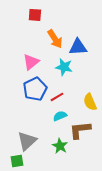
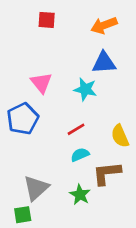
orange arrow: (55, 39) -> (104, 25), moved, turned 102
pink triangle: (31, 62) -> (41, 83), turned -30
blue pentagon: (35, 89) -> (23, 119), moved

